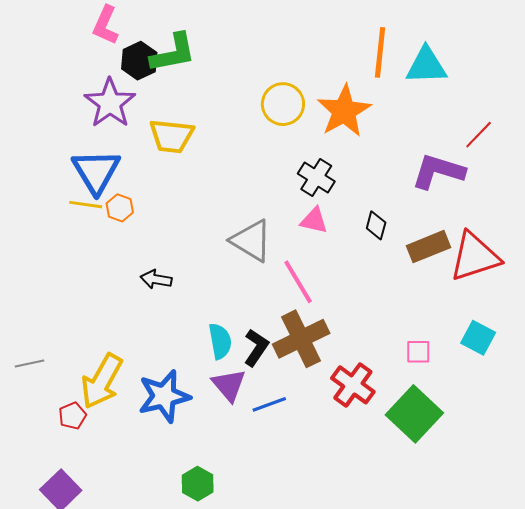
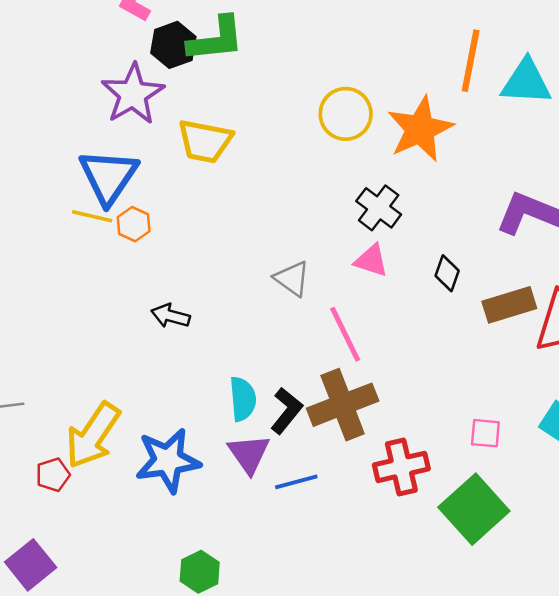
gray triangle: (251, 241) -> (292, 279), size x0.7
red cross: (353, 385) -> (401, 467), turned 36

